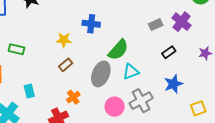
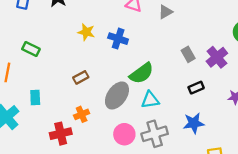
gray rectangle: (156, 25) -> (188, 54), turned 72
yellow star: (64, 40) -> (86, 32), moved

